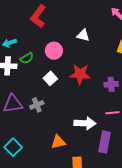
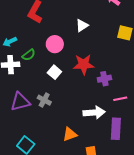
white triangle: (83, 35) -> (82, 25), turned -40
purple cross: (111, 84) -> (104, 79), moved
gray cross: (37, 105) -> (44, 100), turned -32

